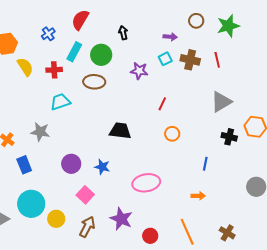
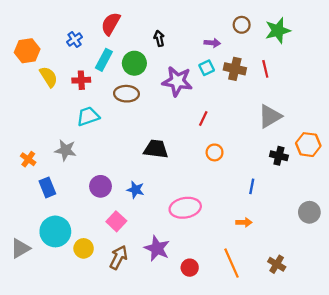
purple star: (139, 71) -> (177, 81), size x1.5

